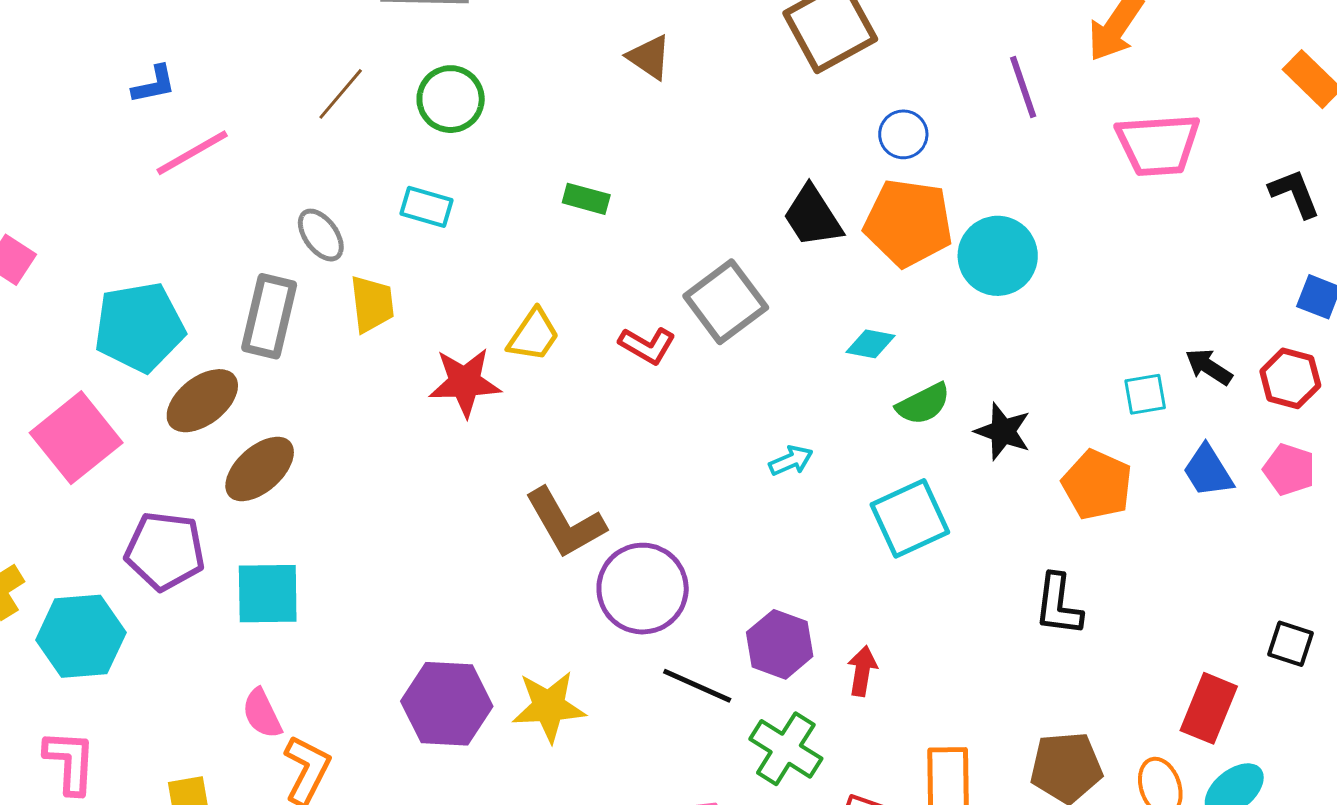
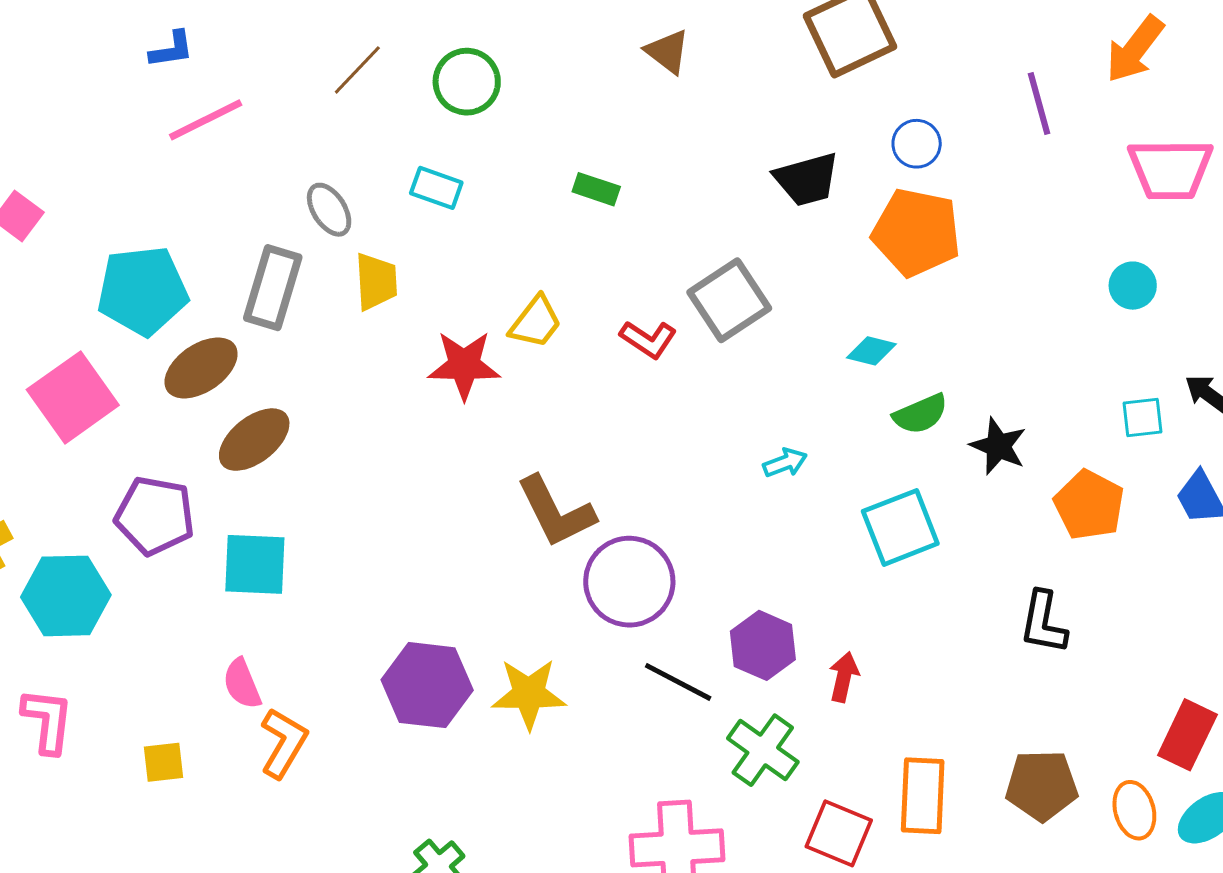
black trapezoid: (813, 216) -> (807, 179), moved, turned -76
cyan circle: (998, 256) -> (1133, 286), moved, size x0.6

